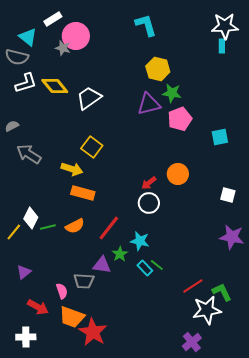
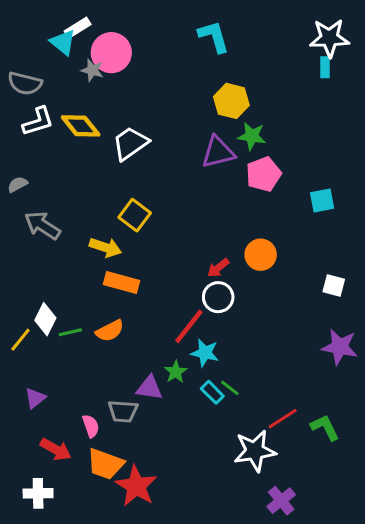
cyan triangle: (28, 37) -> (63, 42), moved
red line: (109, 228) -> (189, 326), moved
white star: (207, 310) -> (255, 451), moved

